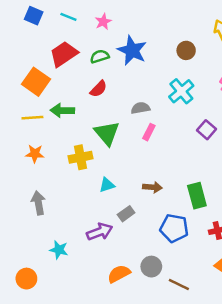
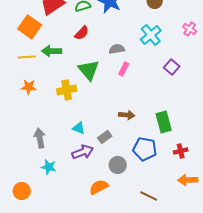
cyan triangle: (107, 185) -> (79, 128), moved, turned 40
gray arrow: (38, 203) -> (40, 138), moved
gray circle: (151, 267) -> (118, 165), moved

